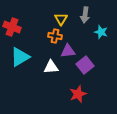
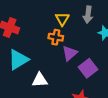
purple triangle: (68, 51) -> (70, 53), turned -35
white triangle: (51, 67) -> (40, 80), moved

